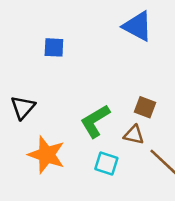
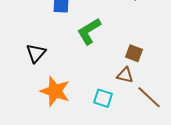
green L-shape: (95, 121) -> (89, 31), moved

